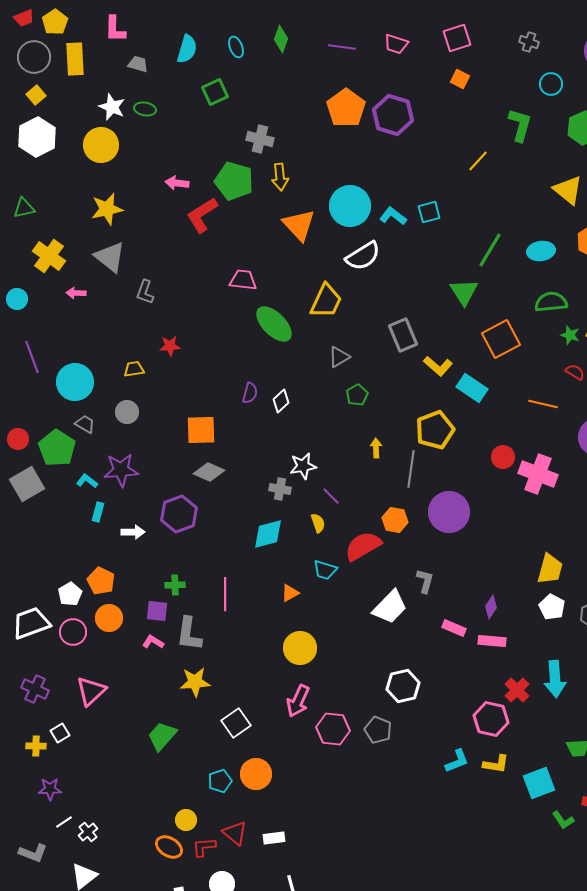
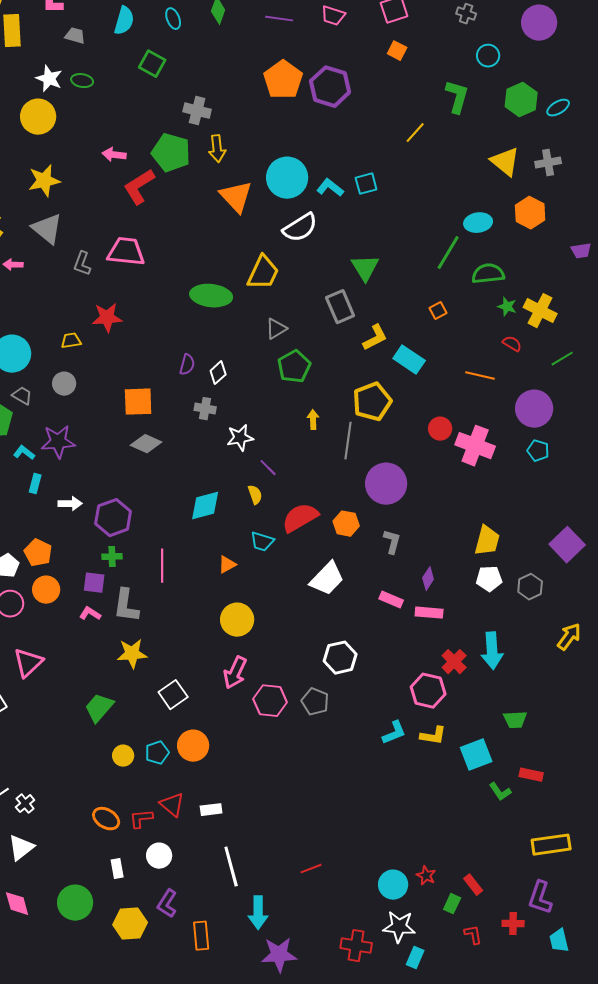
green square: (215, 92) -> (152, 64), turned -36
green line: (490, 250) -> (448, 253), moved
pink trapezoid: (243, 280) -> (126, 252), moved, size x1.4
green triangle: (464, 292) -> (365, 268), moved
green ellipse: (274, 324) -> (211, 296), turned -39
orange square: (501, 339) -> (438, 311), size x0.5
red star: (170, 346) -> (107, 318), size x1.4
yellow L-shape: (438, 366) -> (375, 338), turned -68
green pentagon: (357, 395) -> (294, 367), size x1.5
gray cross: (280, 489) -> (205, 409), moved
purple hexagon: (179, 514) -> (113, 518), moved
orange hexagon: (395, 520) -> (346, 524), moved
gray L-shape: (425, 581) -> (392, 542), moved
white pentagon: (552, 607) -> (489, 579), turned -30
yellow circle: (186, 820) -> (123, 756), moved

